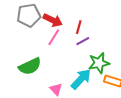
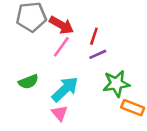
green semicircle: (30, 66) -> (28, 82), size x0.7
cyan arrow: (81, 79) -> (65, 89), moved

